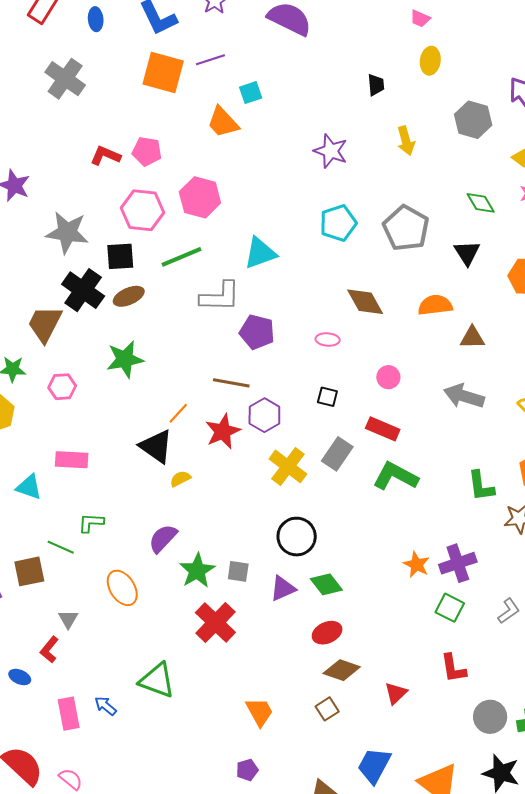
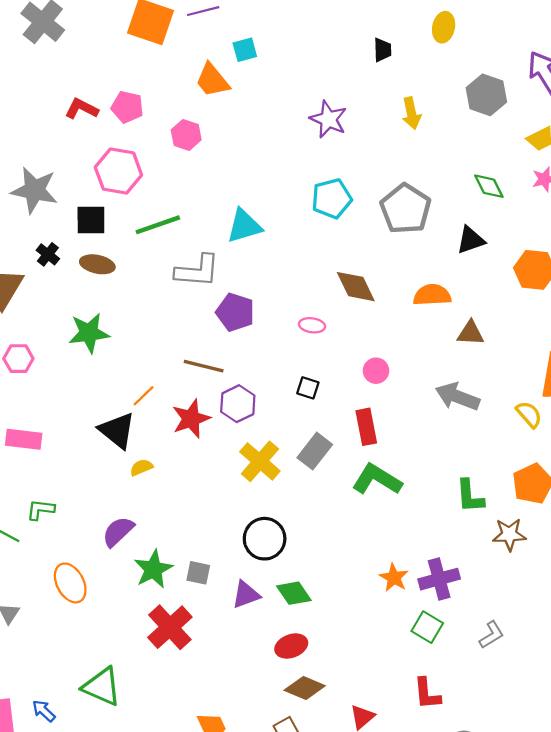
pink hexagon: (200, 197) -> (186, 135), moved, size x0.7
black triangle: (467, 253) -> (471, 240), turned 40
black cross: (83, 290) -> (48, 254), size x0.5
brown ellipse: (129, 296) -> (97, 264), turned 32
red rectangle: (383, 429) -> (366, 427), turned 52

